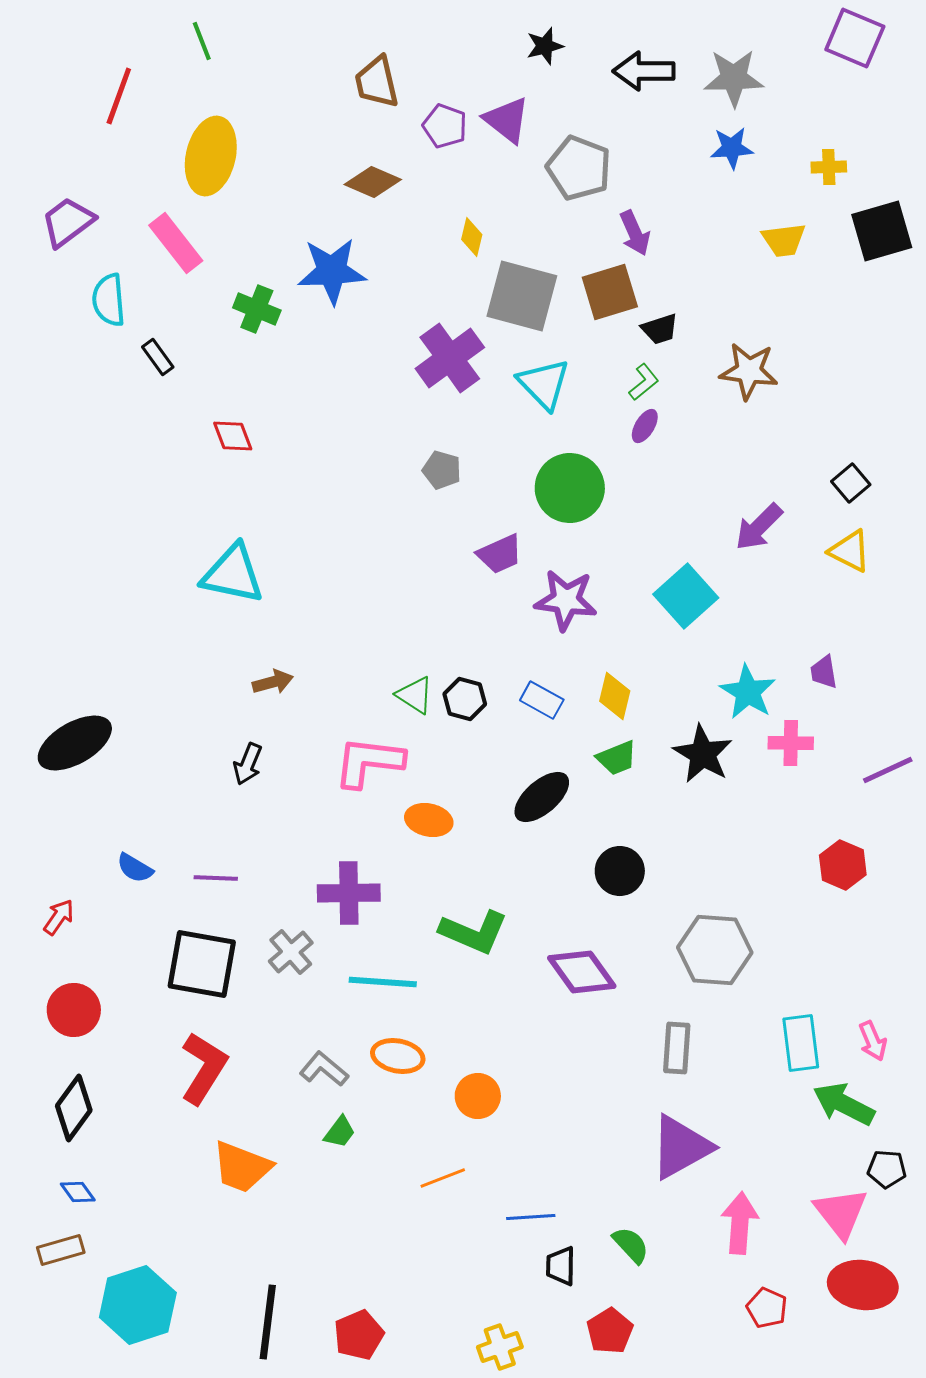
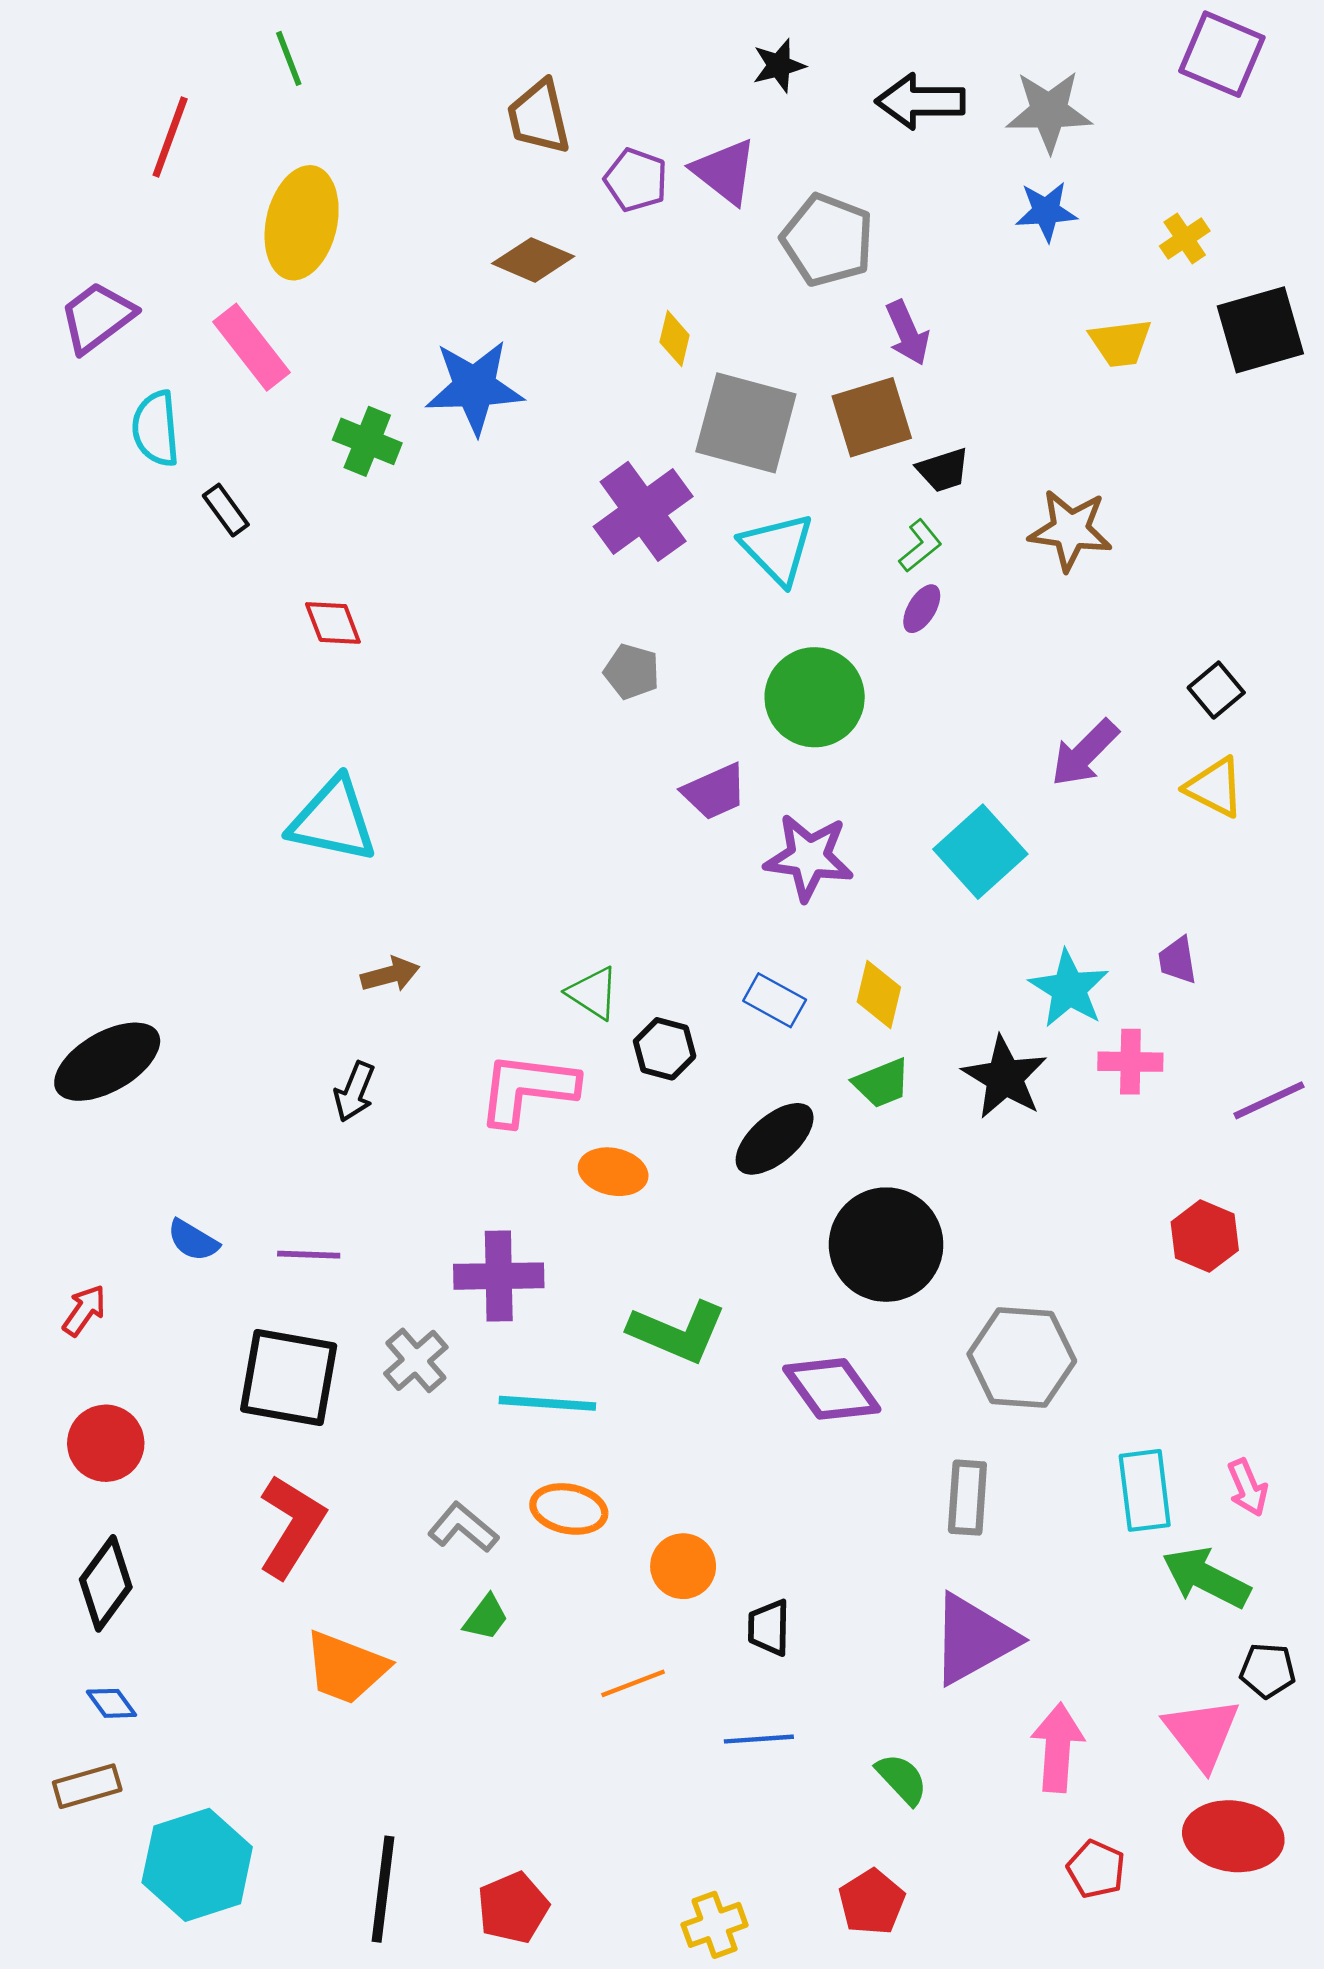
yellow cross: (829, 167) -> (1185, 239), turned -32
black hexagon: (465, 699) -> (665, 1049), moved
black circle: (620, 871) -> (886, 1245), size x1.6
black trapezoid: (561, 1266) -> (769, 1628), moved

